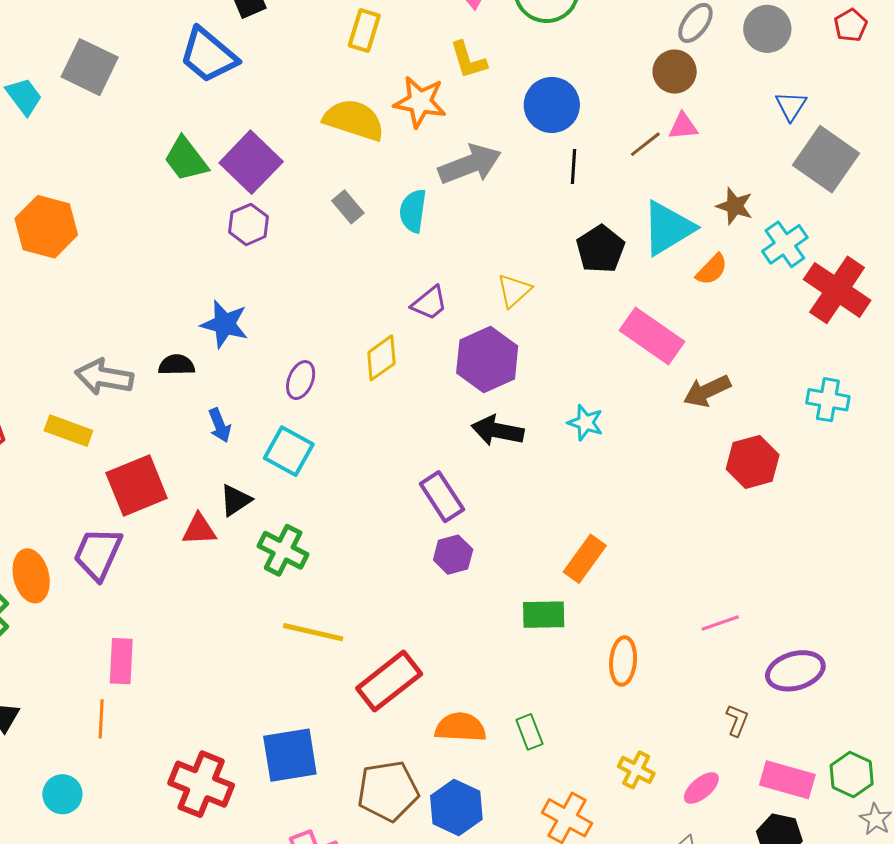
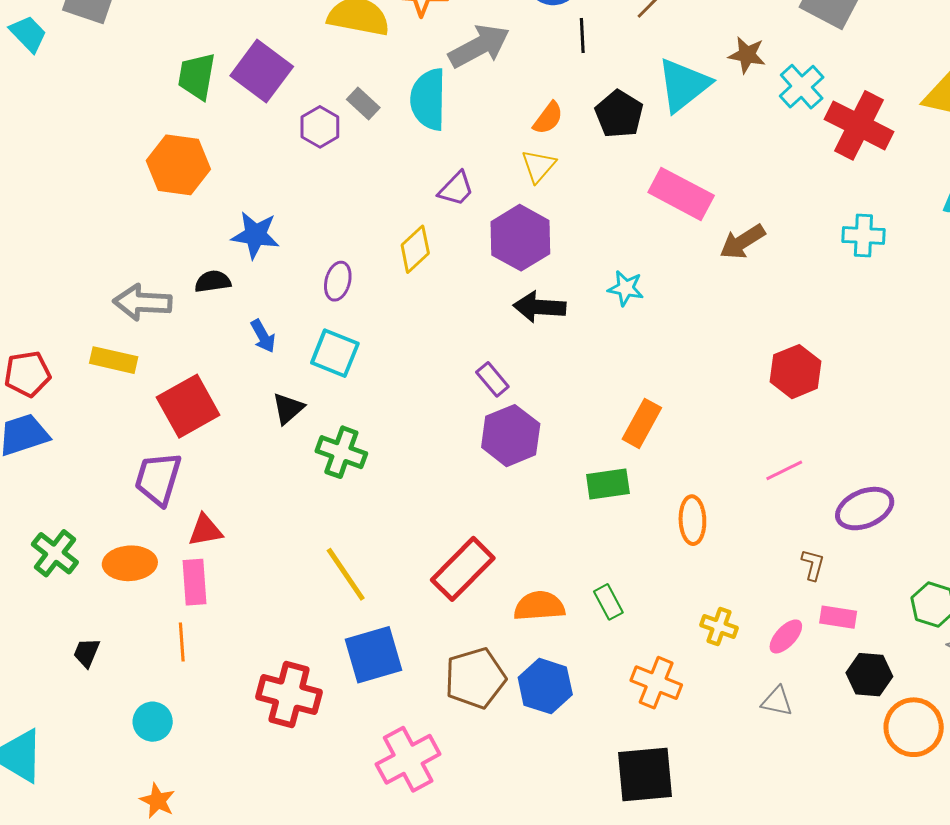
green trapezoid: (186, 159) -> (197, 76), turned 54
cyan semicircle: (413, 211) -> (428, 99), size x1.4
purple hexagon: (249, 224) -> (320, 127), moved
orange hexagon: (46, 227) -> (178, 165), moved
orange semicircle: (712, 270) -> (548, 118), moved
red hexagon: (753, 462) -> (796, 372), moved
purple rectangle: (442, 497) -> (492, 379), size x0.7
red triangle: (199, 530) -> (205, 530), moved
purple hexagon: (453, 555) -> (511, 436), size x1.5
orange ellipse: (31, 576) -> (130, 563), moved, turned -72
yellow line: (313, 632) -> (346, 574), moved, turned 50
pink rectangle: (787, 780) -> (838, 617), moved, size x0.7

